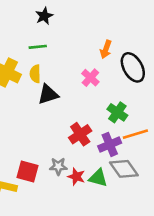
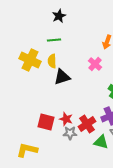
red cross: (80, 134) -> (87, 124), moved
red square: (27, 171) -> (46, 122), moved
red star: (76, 177) -> (66, 119), moved

